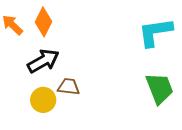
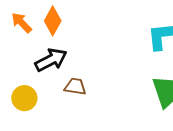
yellow circle: (43, 100) -> (24, 98), moved

